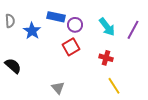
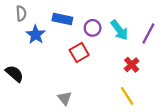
gray semicircle: (10, 21) -> (21, 13), moved
purple circle: (75, 25) -> (93, 28), moved
red cross: (106, 58) -> (132, 65), moved, turned 32

